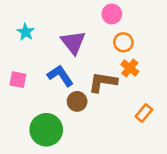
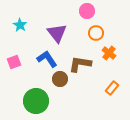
orange cross: (130, 68) -> (109, 53), moved
pink square: (18, 80) -> (14, 62), turned -32

